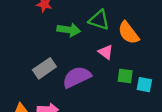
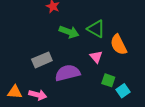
cyan square: (144, 85) -> (123, 91), turned 32

